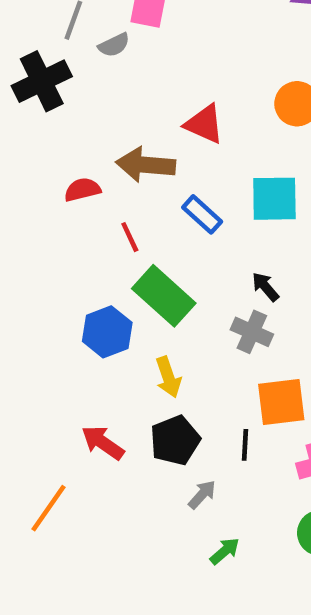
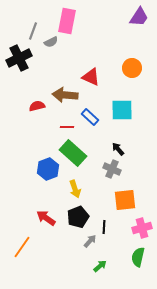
red line: (130, 237) -> (67, 127), moved, turned -64
black line: (245, 445) -> (104, 227), moved

